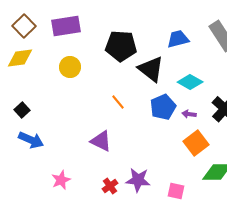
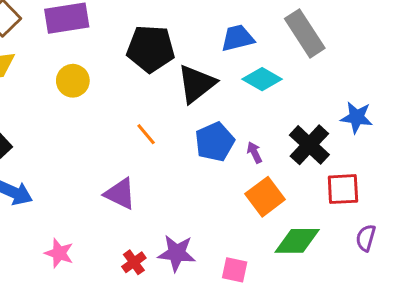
black triangle: (151, 69) -> (196, 84), turned 44
cyan diamond: (190, 82) -> (262, 79), moved
purple arrow: (189, 114) -> (254, 152), turned 56
pink star: (61, 180) -> (59, 253), turned -30

